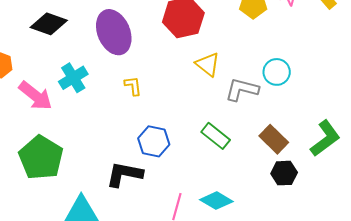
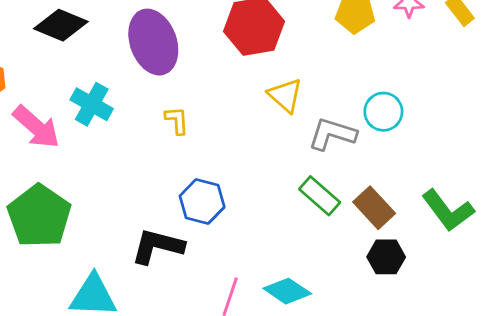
cyan cross: (73, 78) -> (92, 104), turned -32
green rectangle: (216, 136) -> (320, 196), moved
green L-shape: (325, 138) -> (448, 211), turned 87

